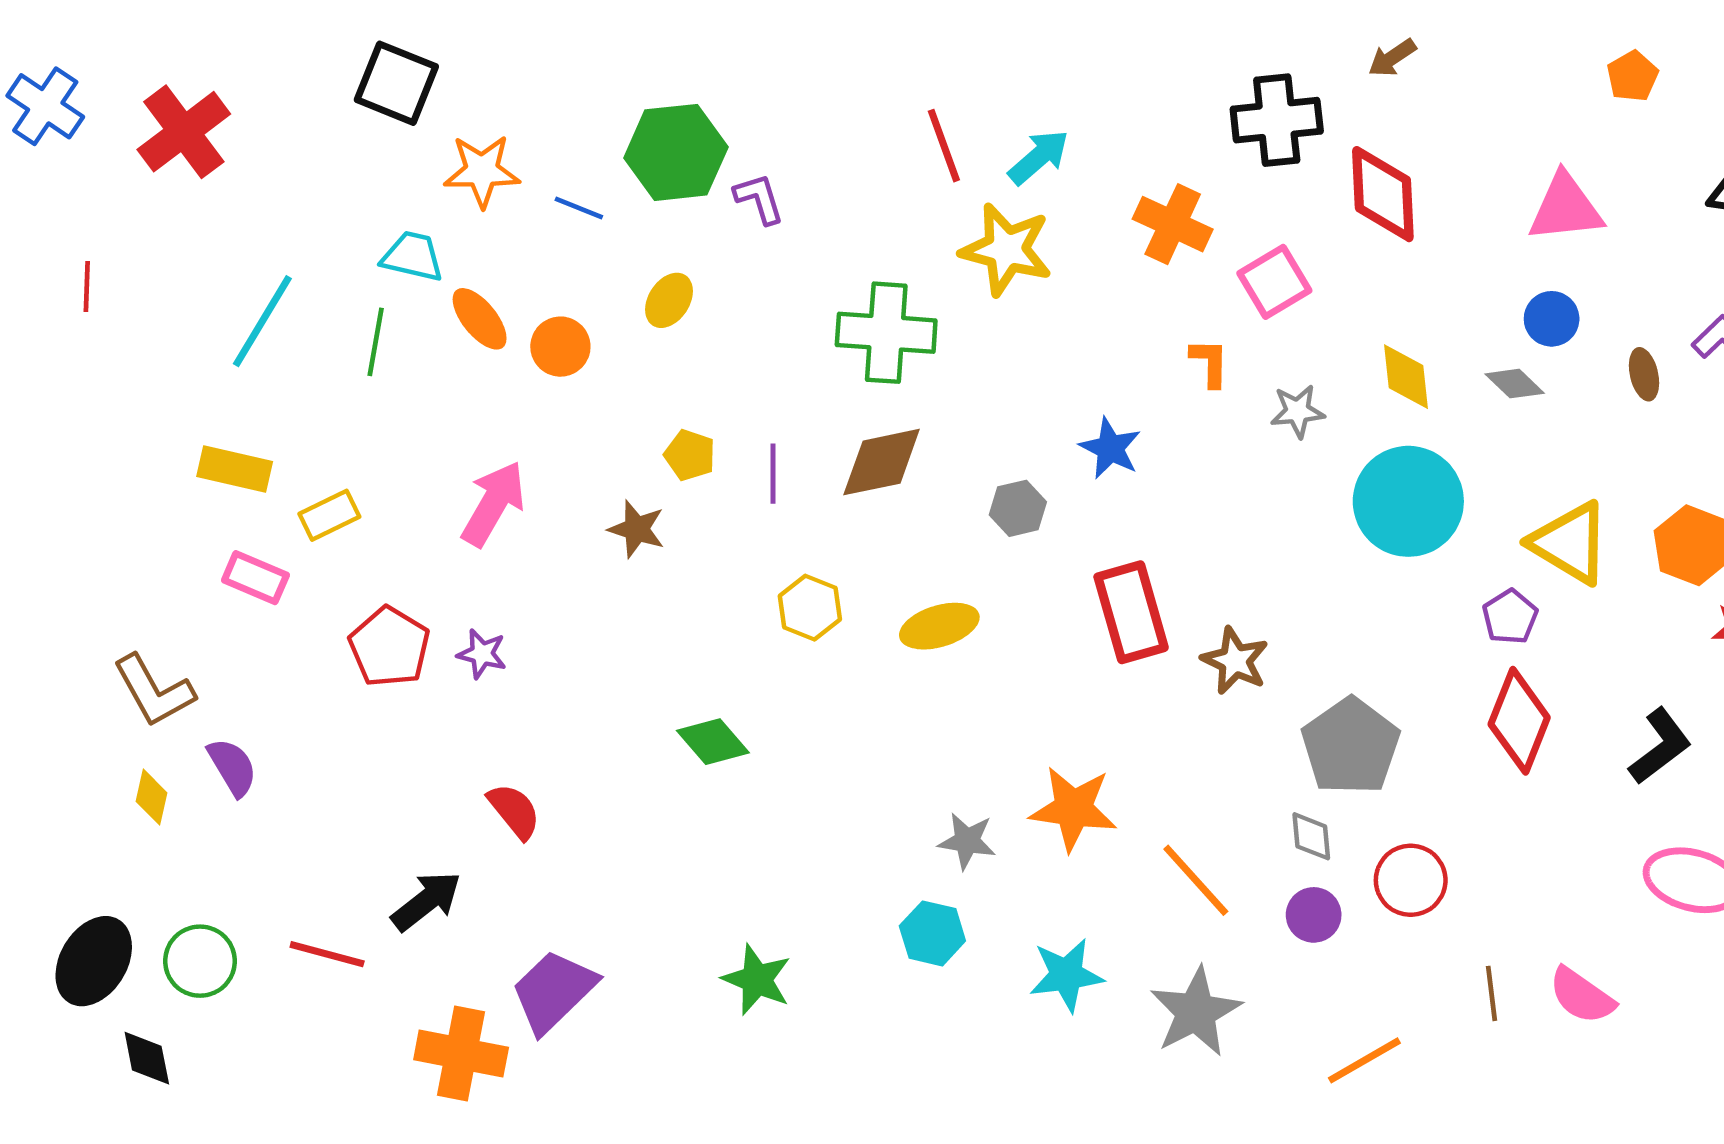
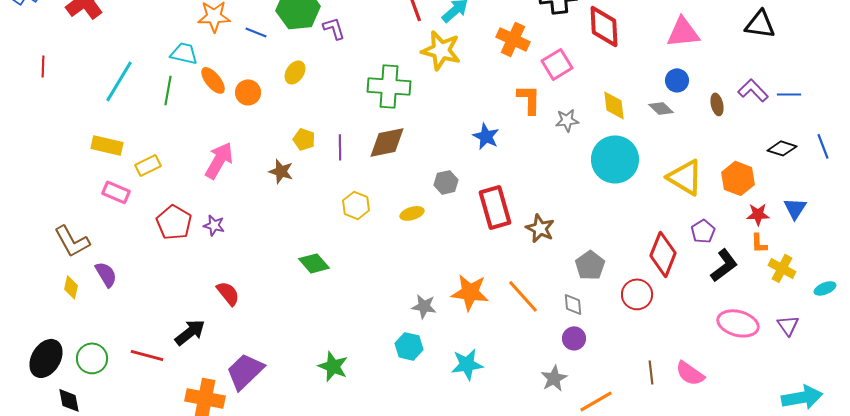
orange L-shape: (1210, 363) -> (529, 99), size x1.4
gray hexagon: (1018, 508) -> (446, 182), moved
purple pentagon: (1510, 617) -> (703, 231), moved
yellow ellipse: (939, 626) -> (412, 213), size x0.7
gray pentagon: (1351, 746) -> (590, 265), size x0.7
orange line: (1196, 880) -> (523, 296), moved
red circle: (1411, 880) -> (637, 294), moved
gray star: (1196, 1012) -> (554, 378), moved, size x0.7

